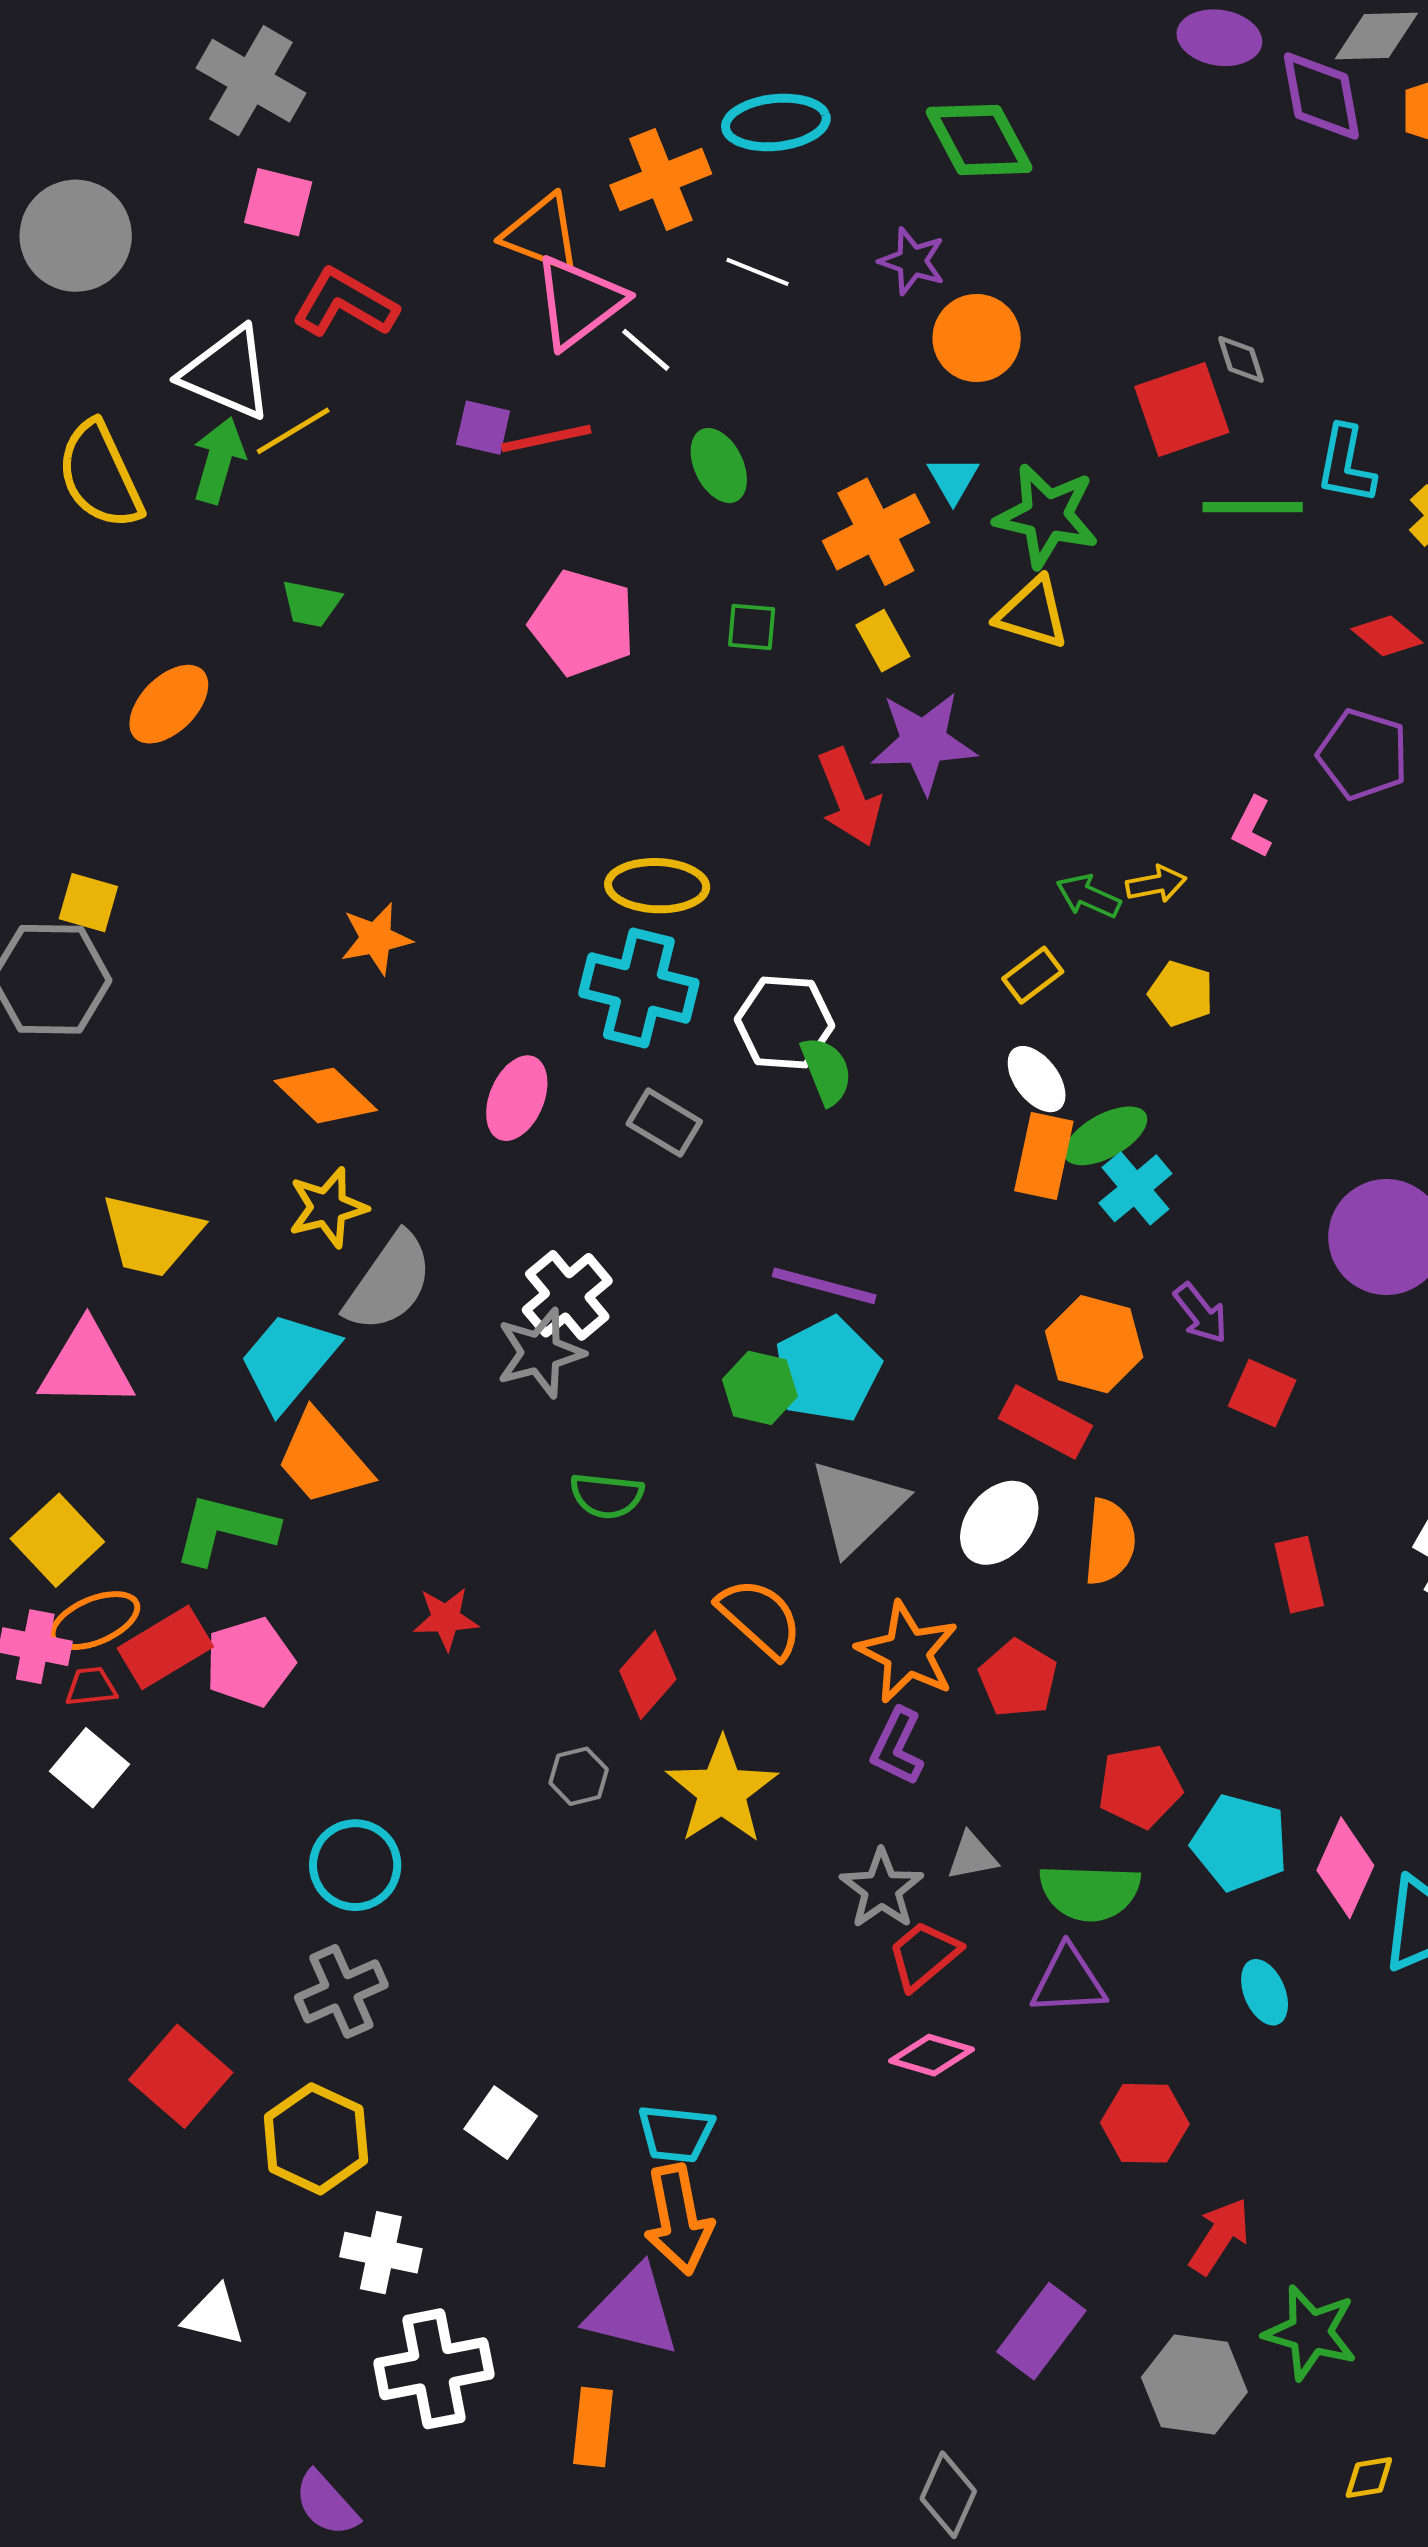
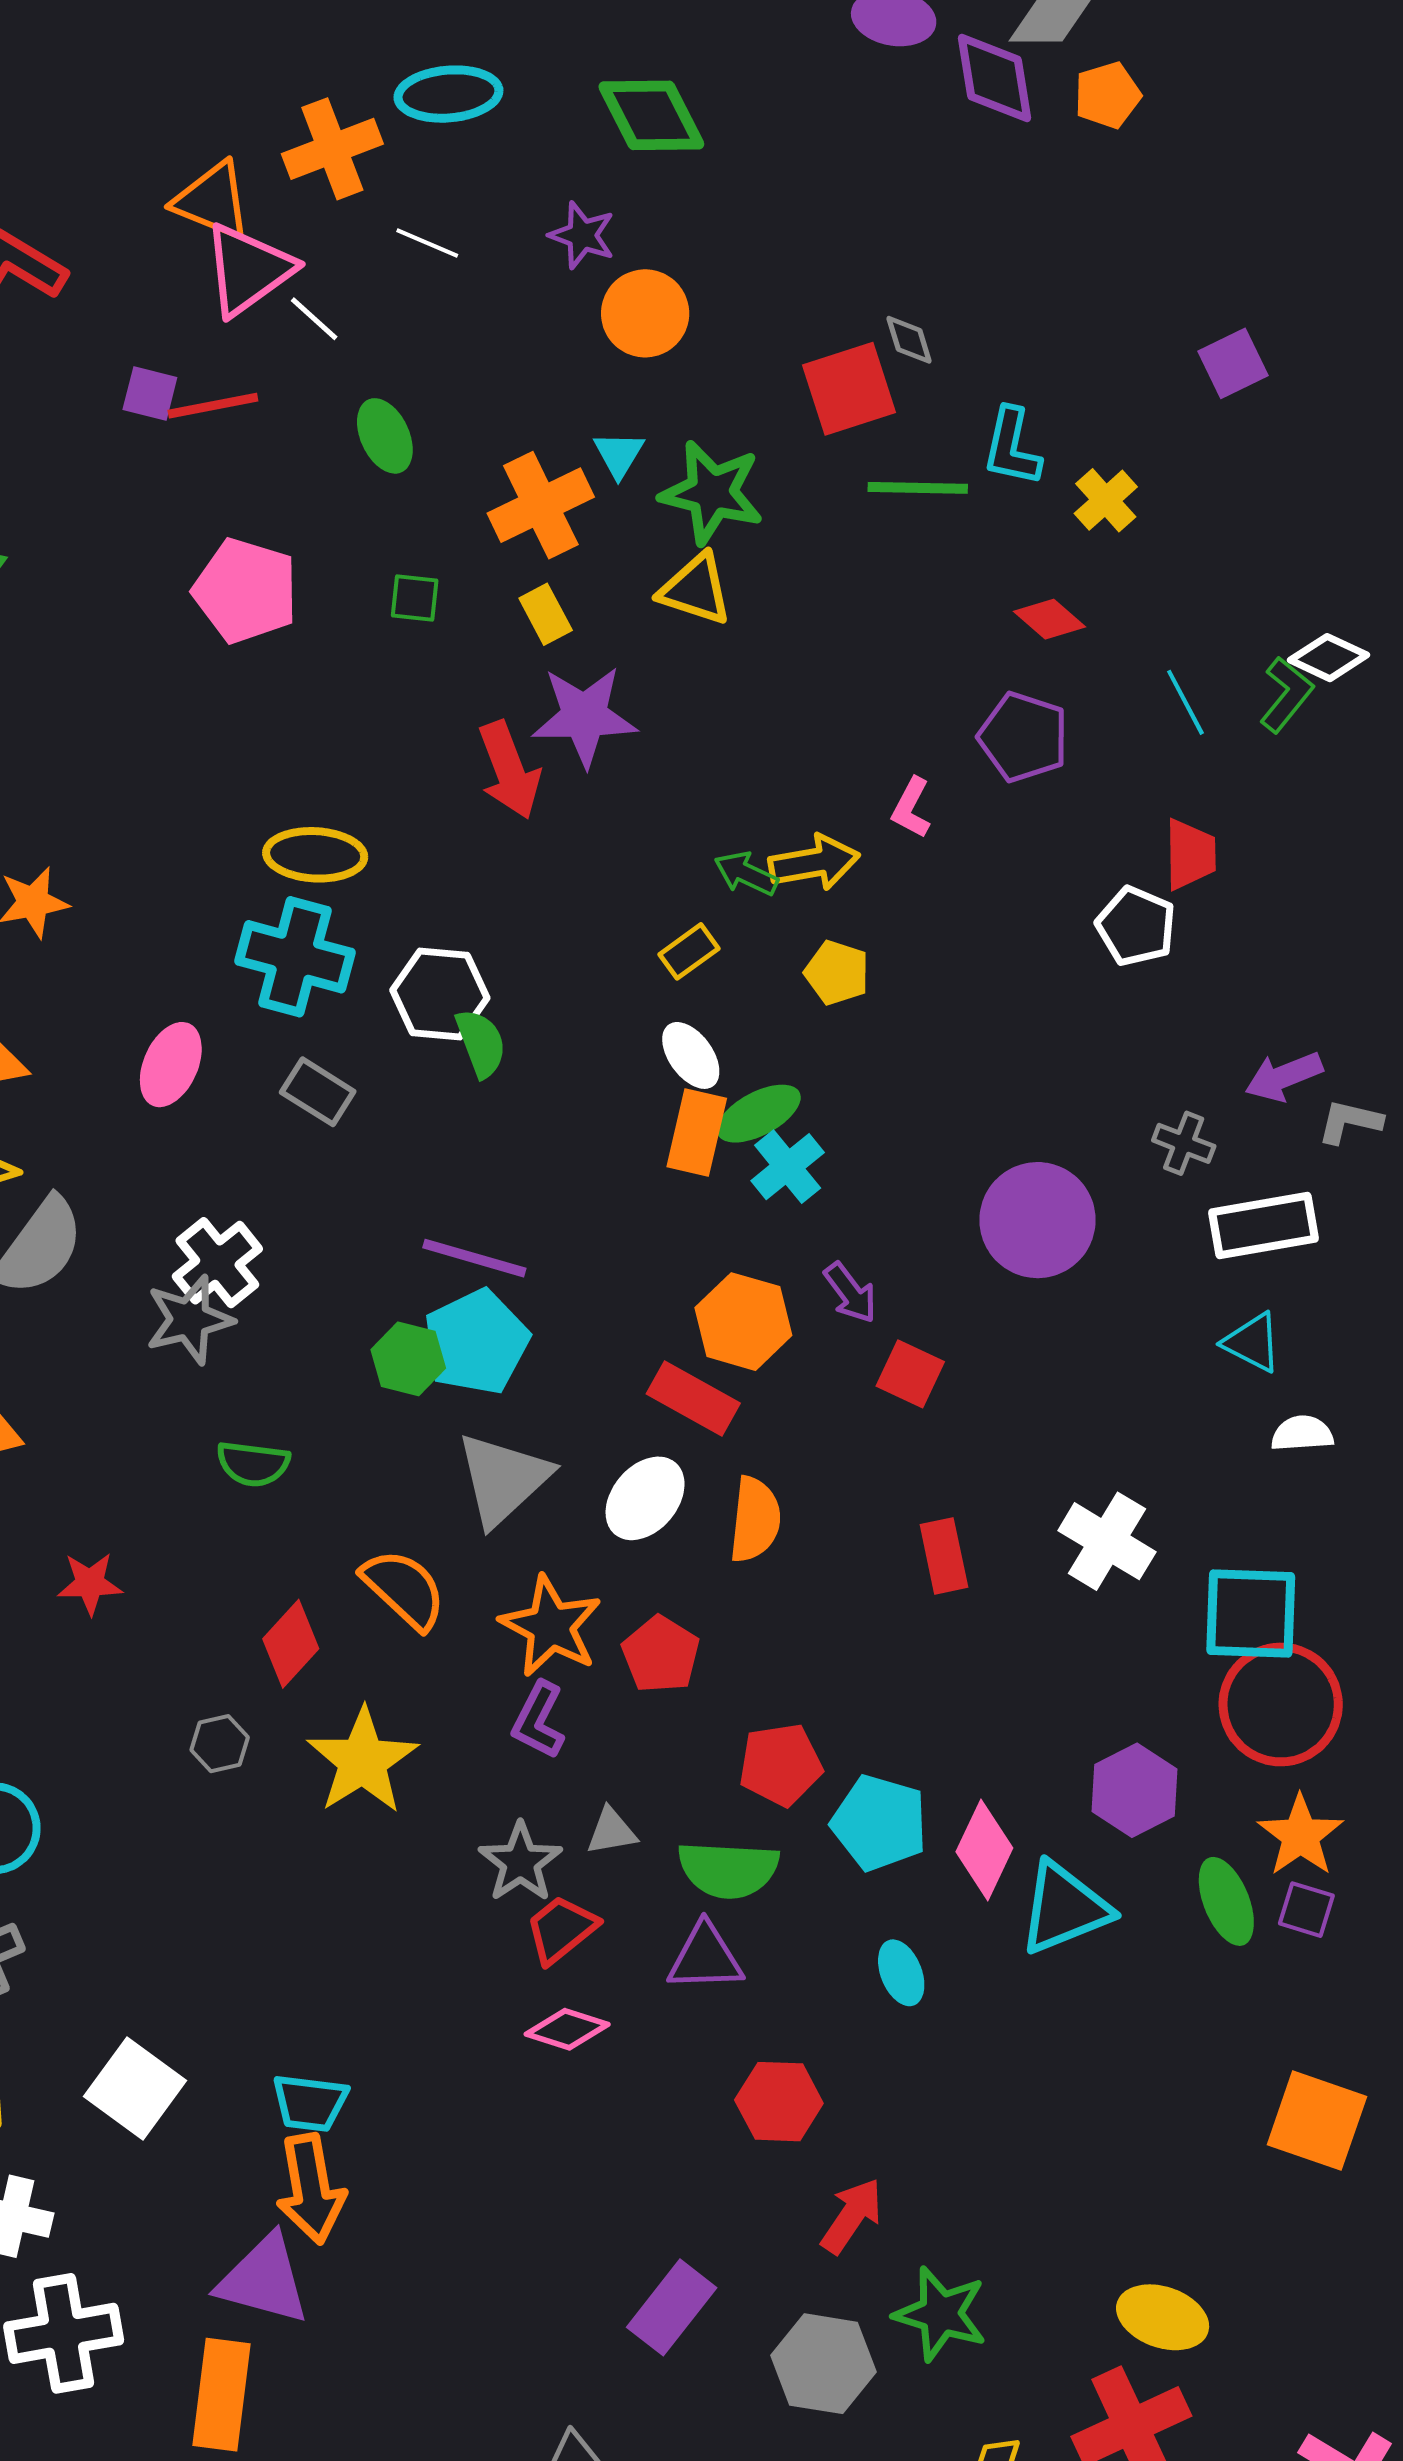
yellow arrow: (1156, 884) -> (814, 863), size x1.5
white square: (501, 2123) -> (135, 2088), size x1.4
orange rectangle: (593, 2427) -> (221, 2395), size x1.4

